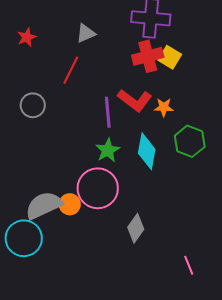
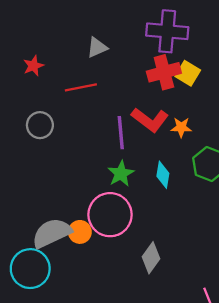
red star: (27, 37) -> (33, 66), moved
red line: (71, 70) -> (81, 87), turned 52
cyan diamond: (147, 151) -> (163, 175), size x0.7

